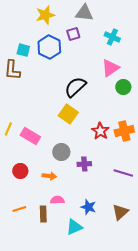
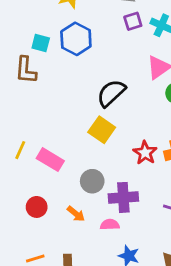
purple square: (73, 34) -> (133, 21), moved
purple cross: (84, 164) -> (123, 197), size x1.5
orange arrow: (49, 176) -> (76, 214), turned 32
pink semicircle: (57, 200) -> (110, 225), moved

